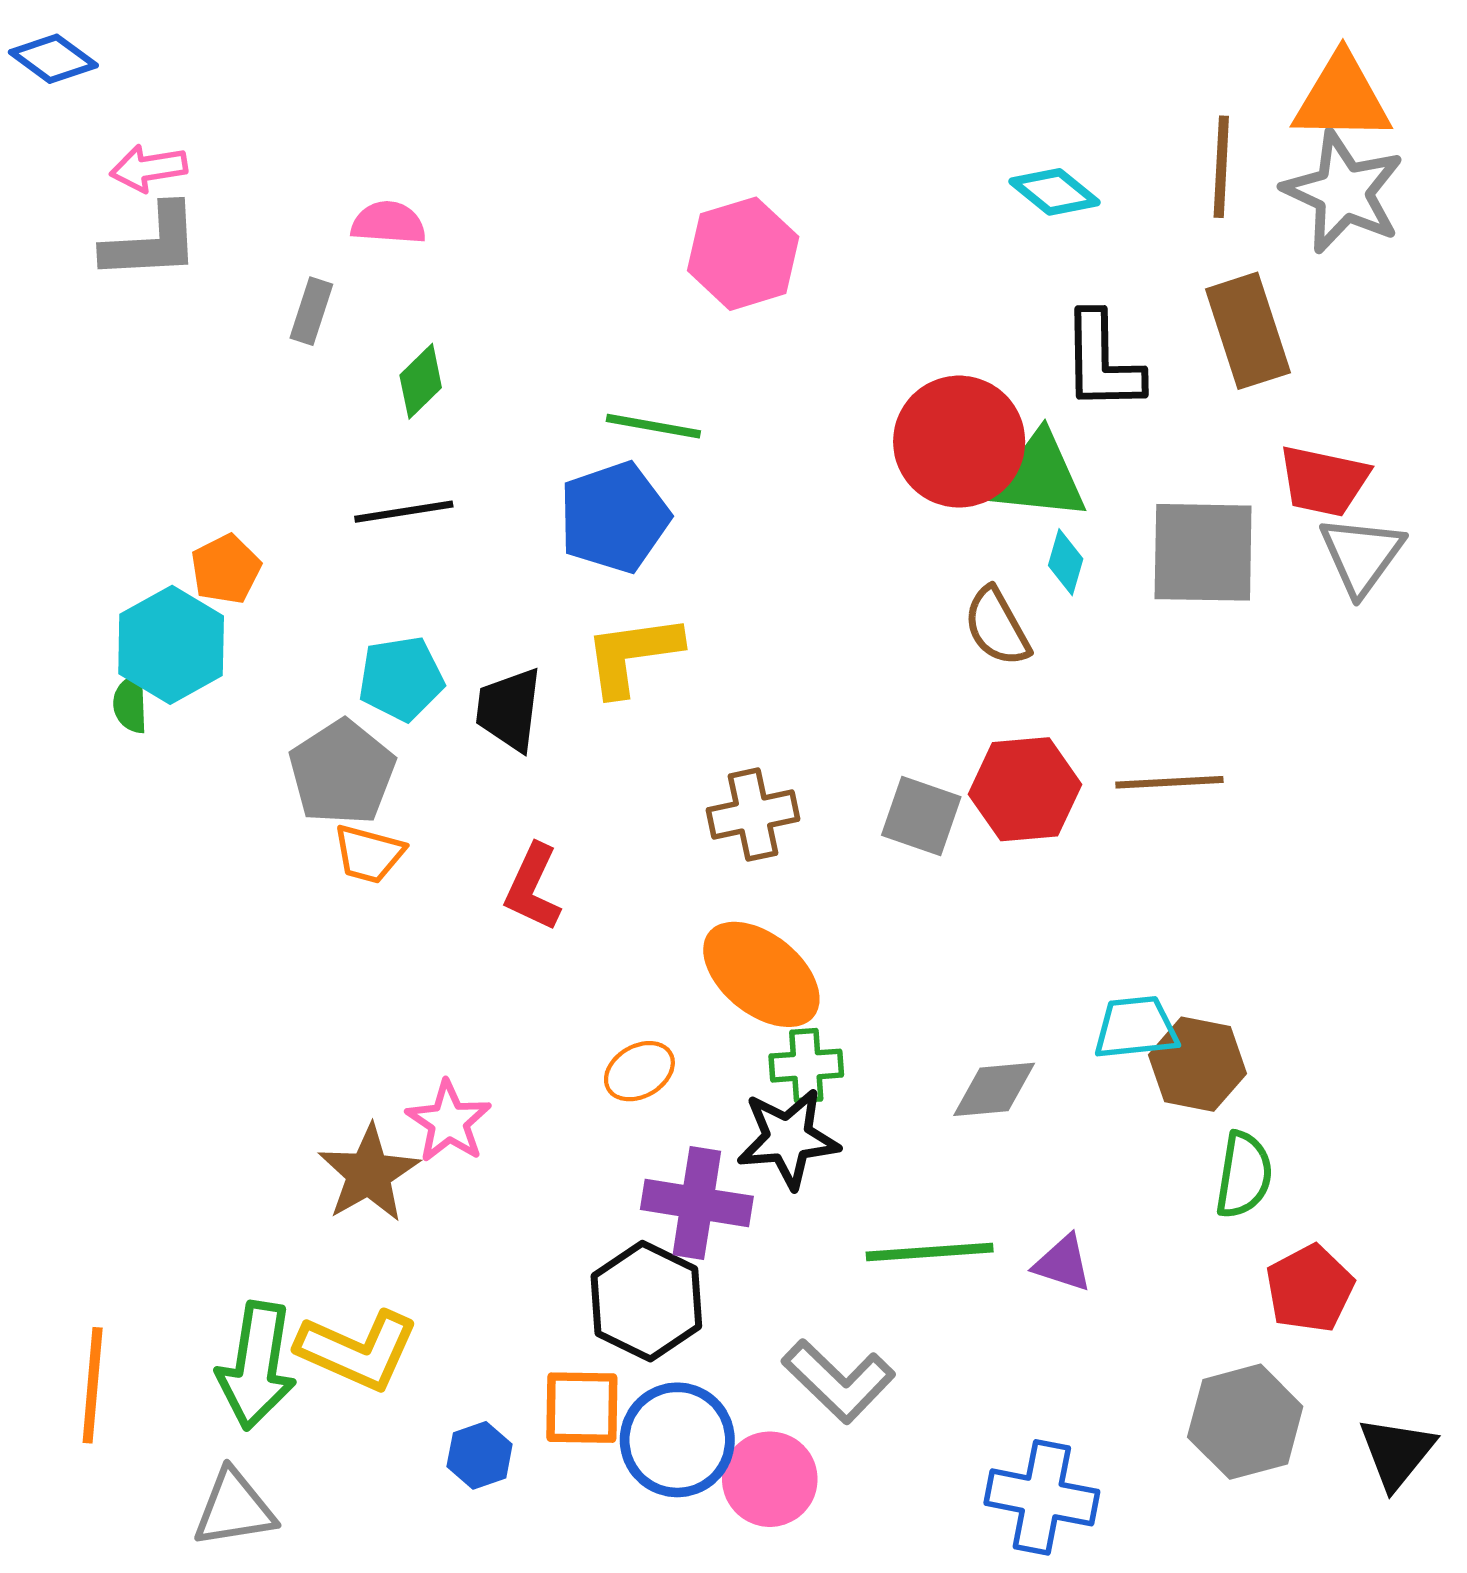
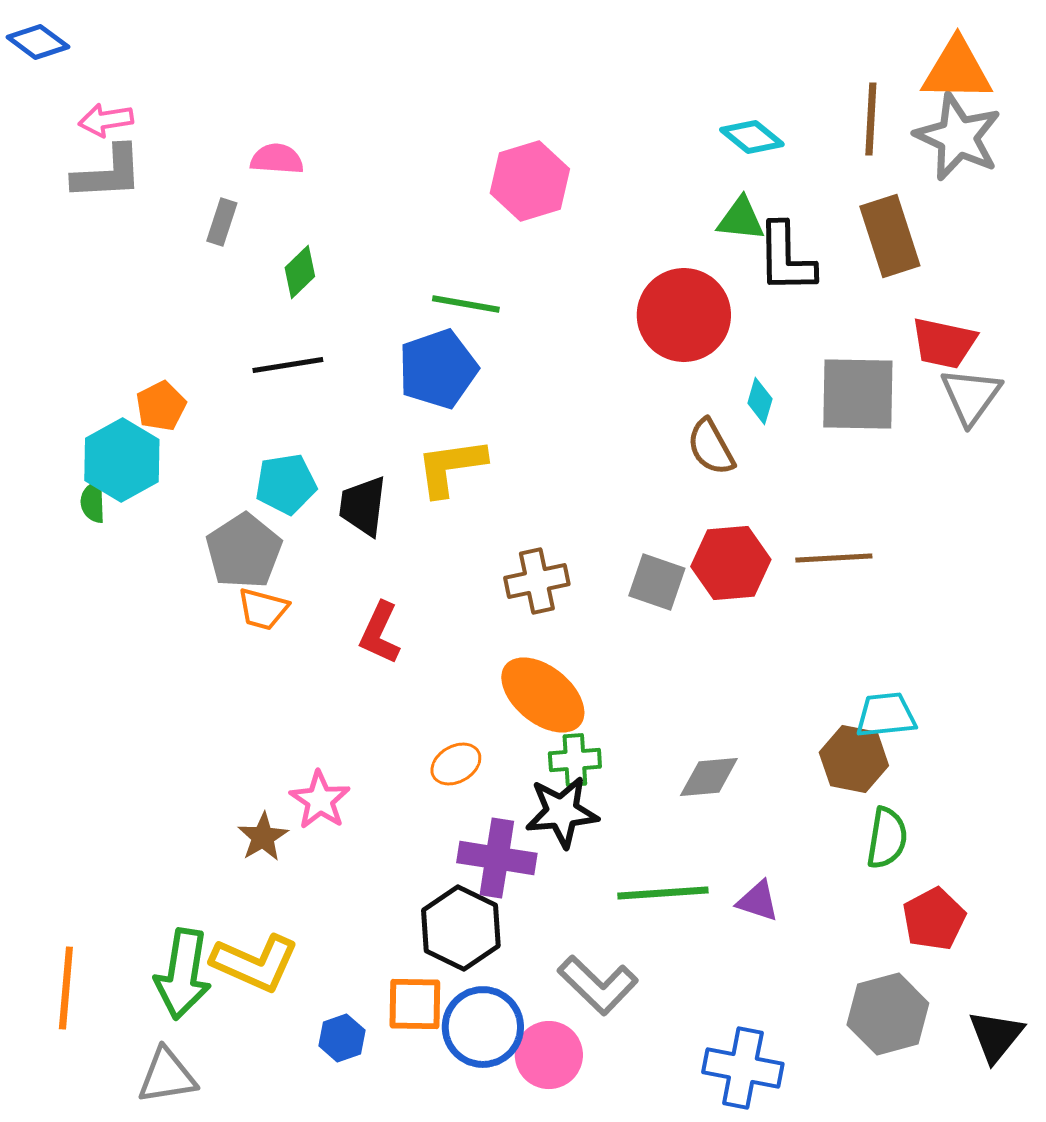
green triangle: (1039, 477) -> (741, 219), moved, size x0.7
cyan trapezoid: (1136, 1028) -> (886, 715), moved
brown star: (369, 1174) -> (263, 837), size x0.7

